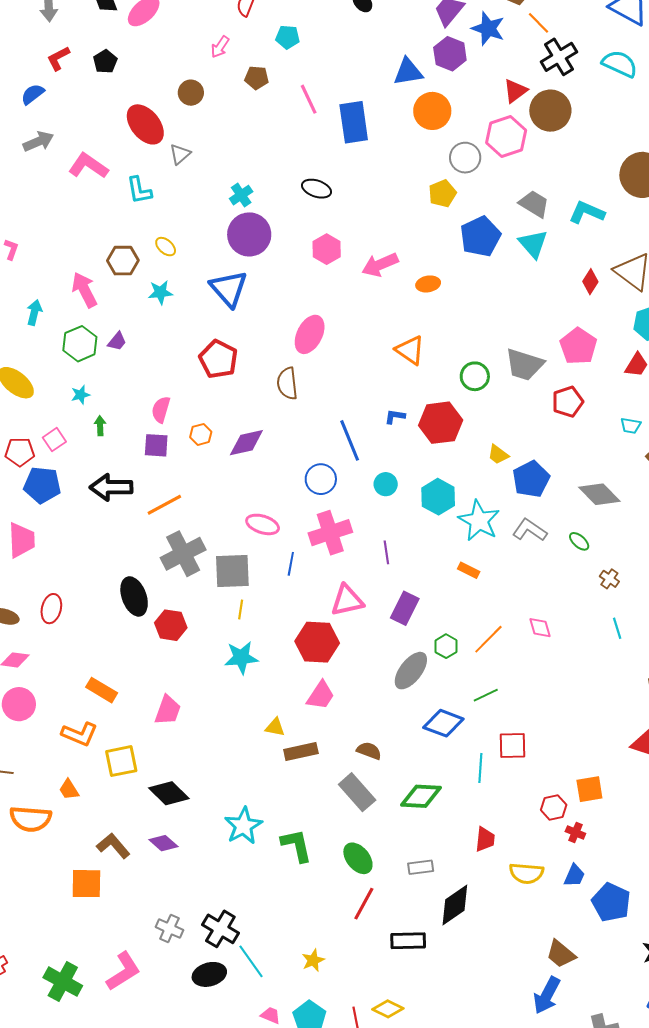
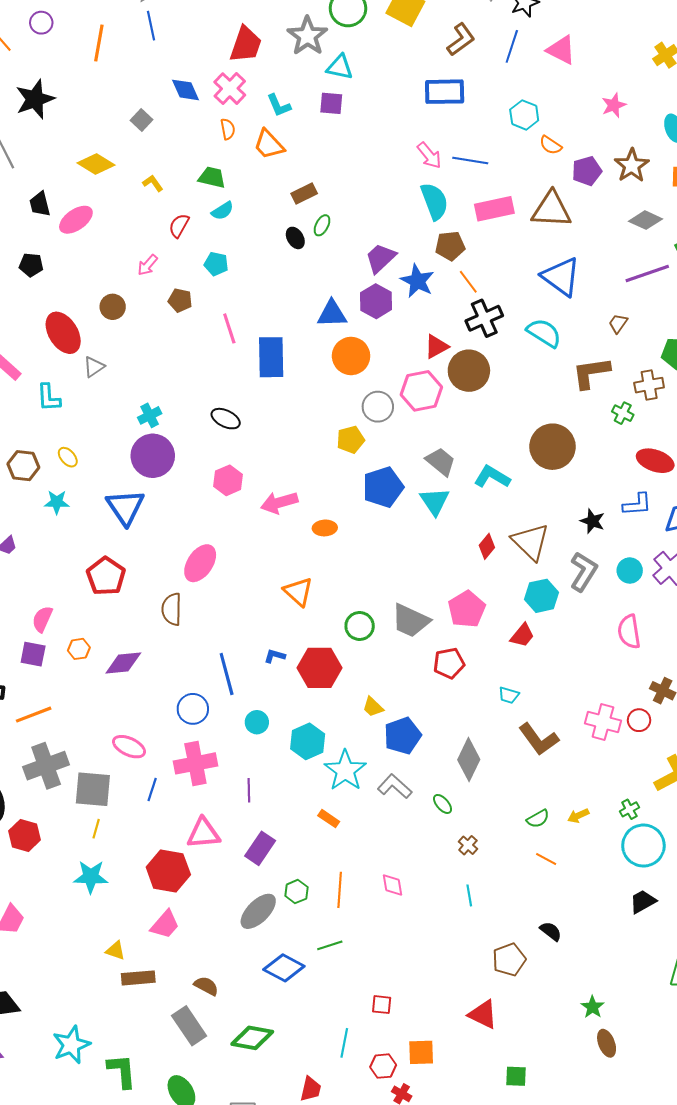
black pentagon: (105, 62) -> (31, 265), turned 30
gray diamond: (599, 494) -> (469, 760), turned 63
orange line: (488, 639) -> (340, 890), turned -48
red square: (512, 745) -> (382, 1005), moved, size x0.7
cyan line: (480, 768) -> (344, 1043), moved

